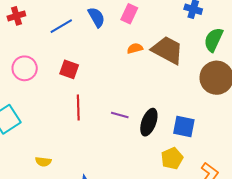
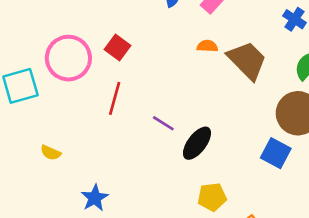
pink circle: (25, 68) -> (68, 58), moved, size x1.4
blue square: (184, 127) -> (276, 153), moved

